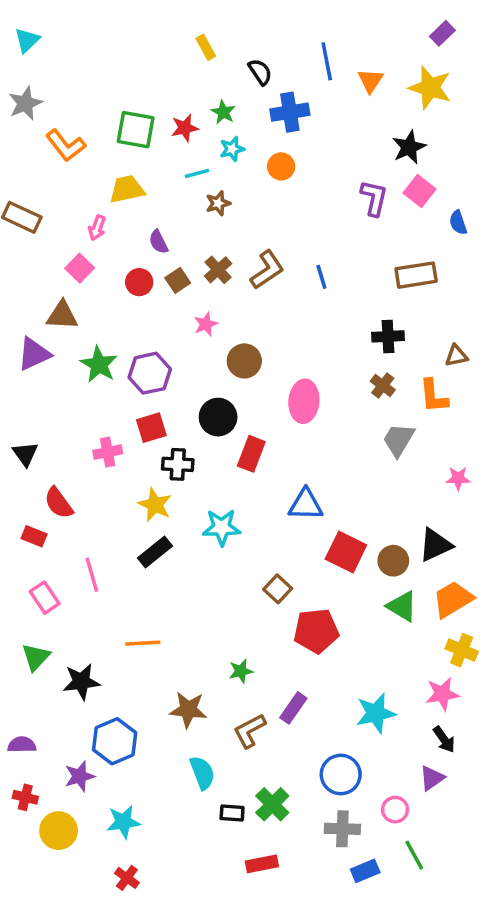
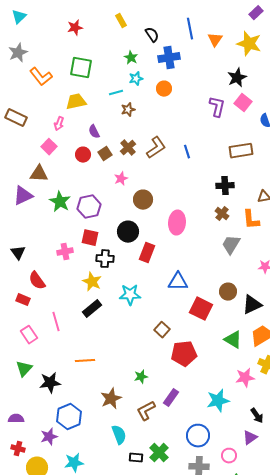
red star: (185, 128) -> (75, 28), moved
red square: (151, 428) -> (90, 238), turned 30
brown circle: (393, 561) -> (228, 292), moved
pink star: (442, 694) -> (245, 378), moved
brown star: (188, 710) -> (111, 399), turned -30

